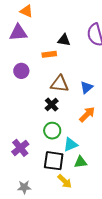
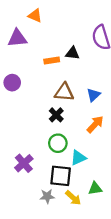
orange triangle: (26, 11) -> (35, 16), moved
black triangle: (64, 40) -> (72, 53), moved
purple circle: (21, 71) -> (12, 83), moved
green triangle: (81, 162) -> (95, 188), moved
gray star: (24, 187) -> (47, 196), moved

